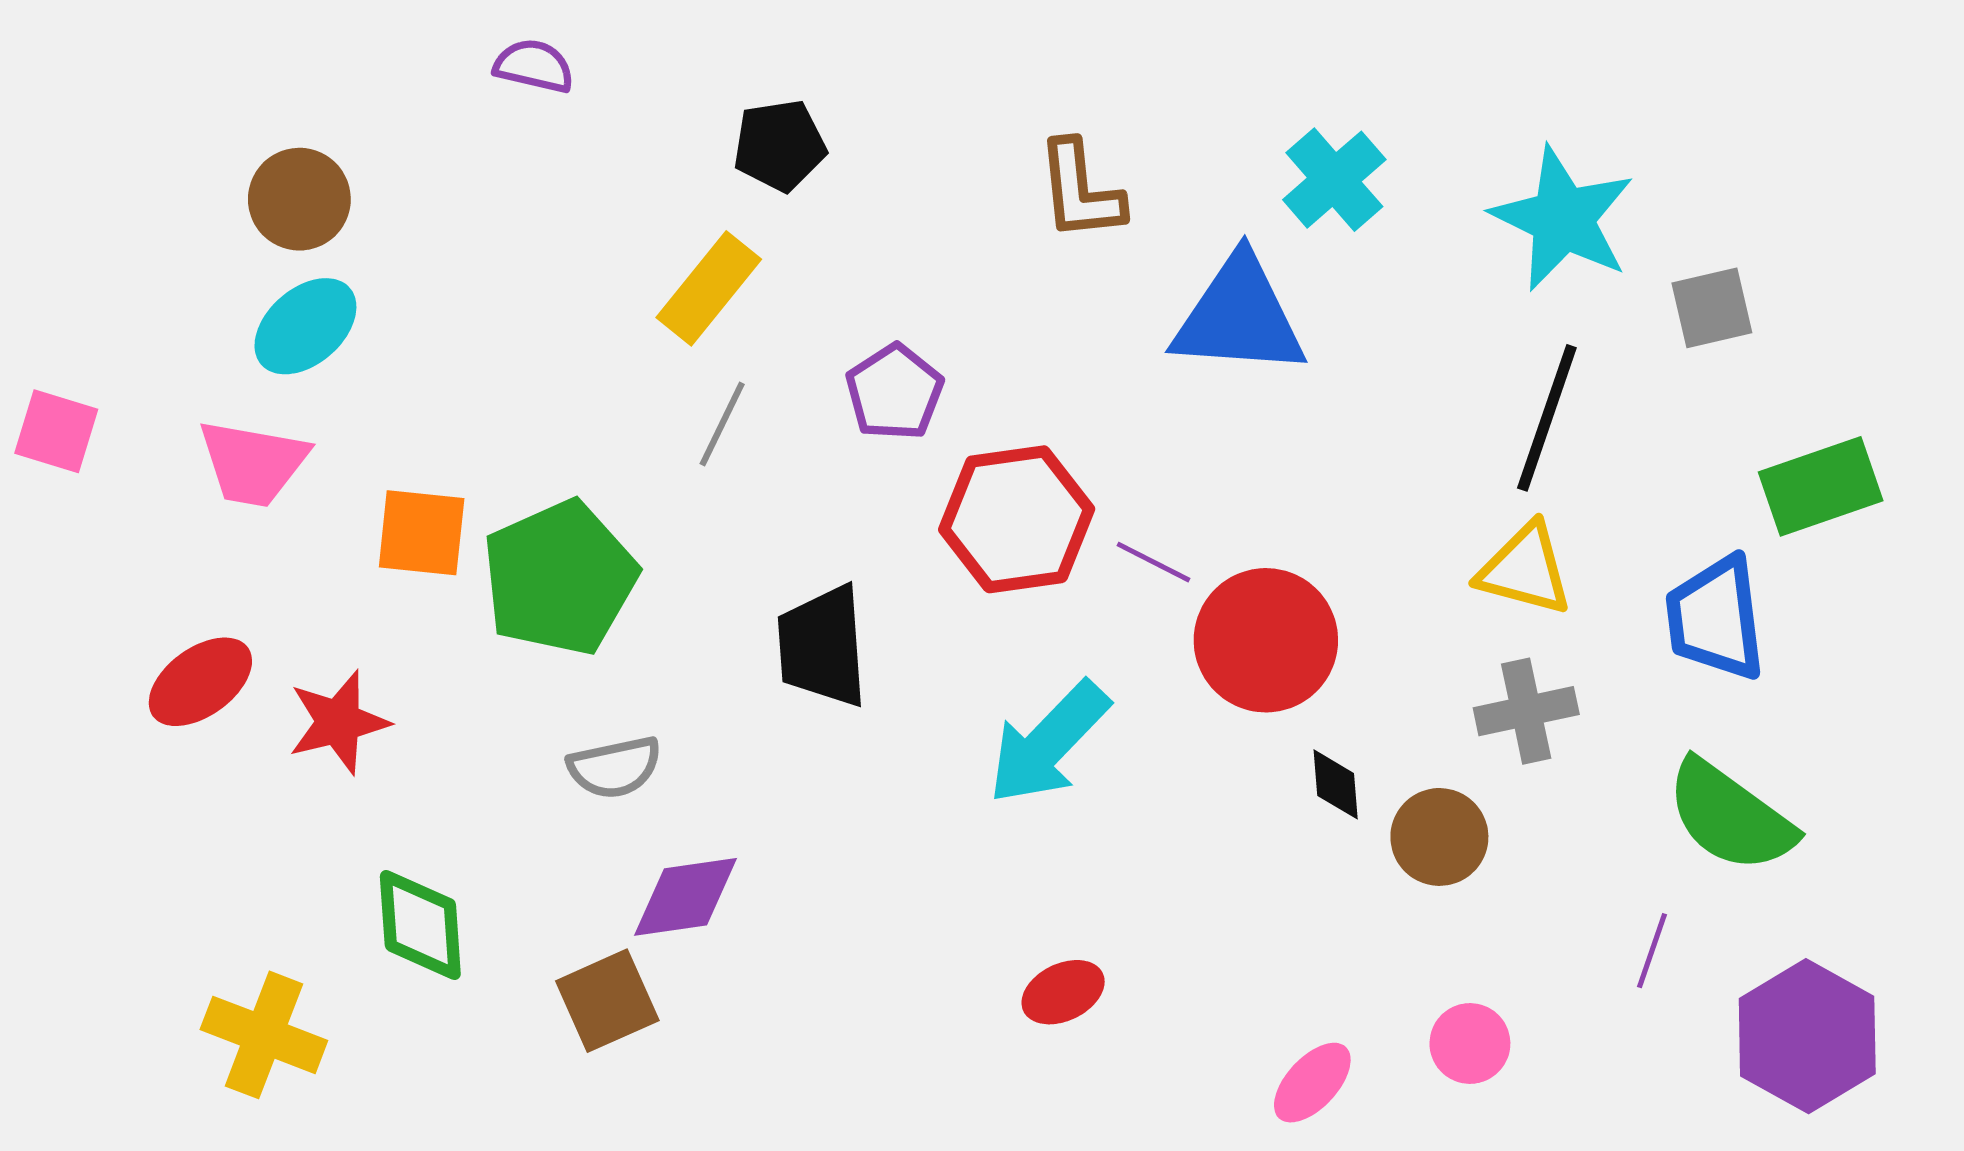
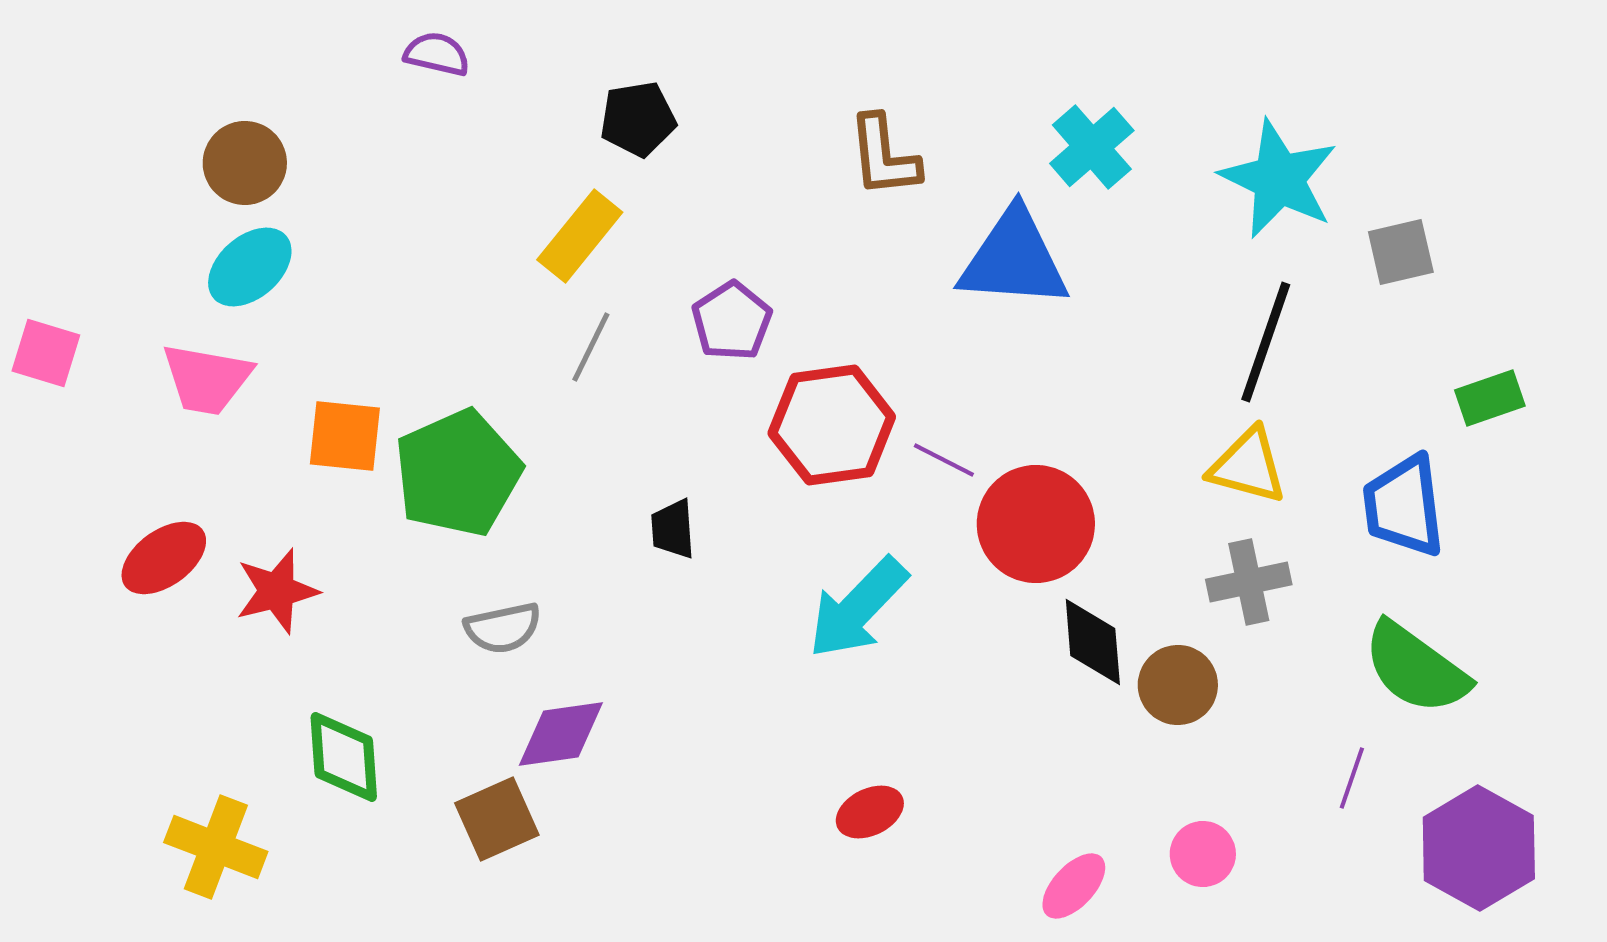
green rectangle: (1821, 486) -> (1490, 398), size x0.7
black trapezoid: (822, 646) -> (673, 529), size x0.6
black diamond: (1336, 784) -> (1093, 642), size x1.5

